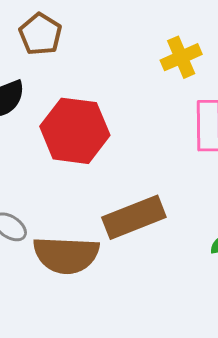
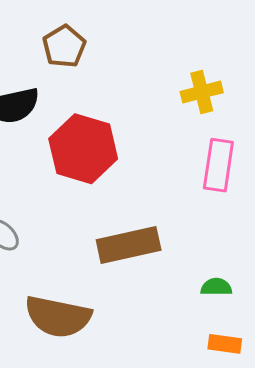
brown semicircle: (66, 255) -> (58, 317), moved

